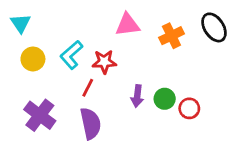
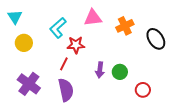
black ellipse: (214, 27) -> (156, 39), moved
cyan L-shape: (71, 55) -> (58, 28), moved
red circle: (189, 108) -> (143, 90), moved

